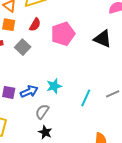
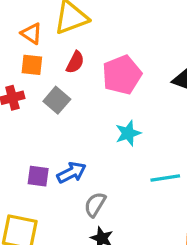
cyan star: (54, 86) -> (128, 133), moved
cyan line: (86, 98) -> (165, 178), turned 60

